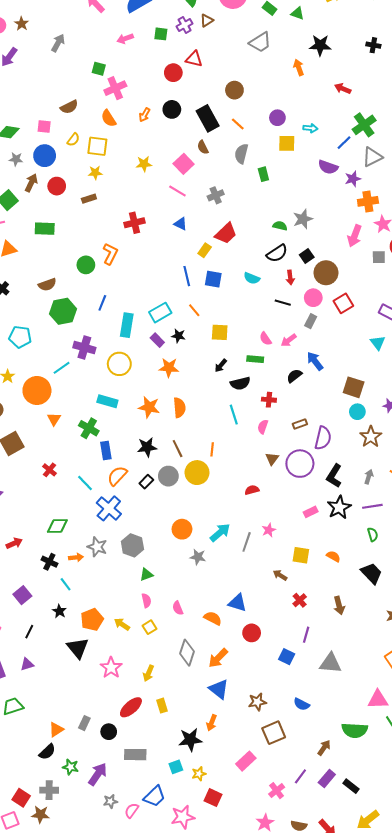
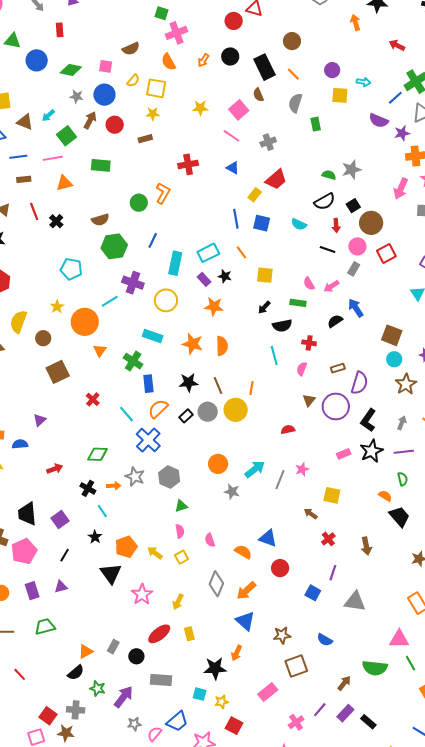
orange semicircle: (333, 556) -> (385, 496), moved
cyan square: (176, 767) -> (200, 694), turned 32

